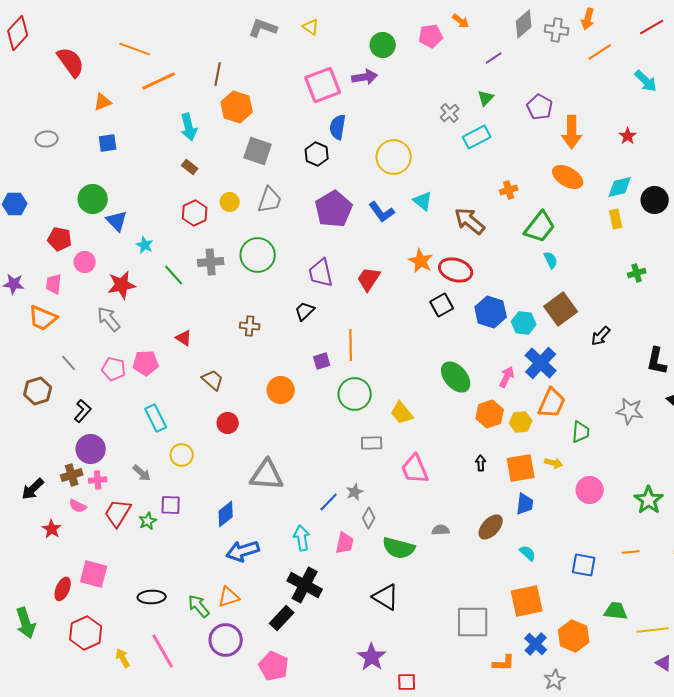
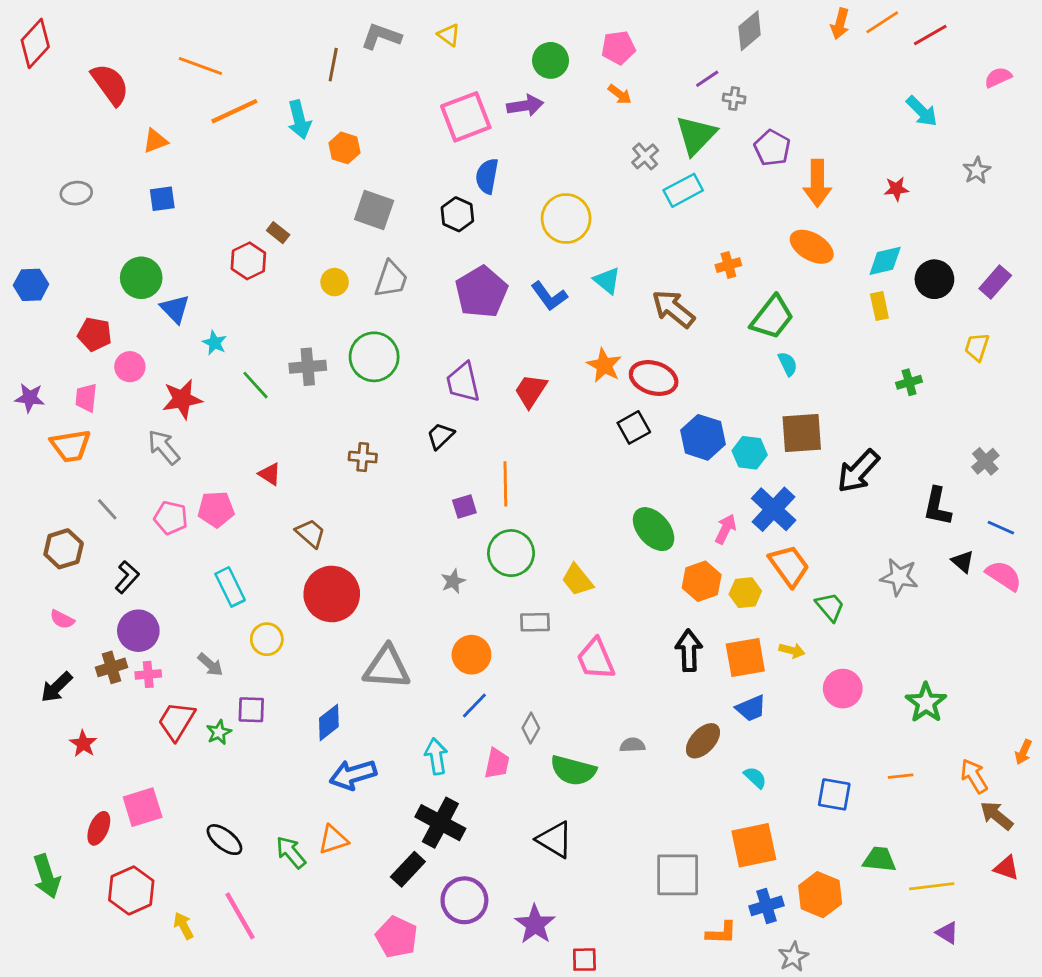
orange arrow: (461, 21) -> (620, 94), moved
gray cross: (557, 30) -> (734, 99), moved, size x0.7
orange line: (600, 52) -> (882, 22), moved
brown line: (218, 74) -> (333, 65), moved
green triangle: (486, 98) -> (696, 135), size x1.8
orange hexagon: (237, 107) -> (344, 148), size x0.7
cyan arrow: (189, 127) -> (299, 120), moved
red star: (628, 136) -> (896, 189), turned 30
red hexagon: (195, 213) -> (248, 261), moved
brown square: (561, 309) -> (802, 433), turned 32
orange trapezoid: (43, 318) -> (71, 446), turned -32
black arrow: (601, 336) -> (858, 471), size x1.6
orange circle: (281, 390) -> (471, 655), moved
orange trapezoid: (552, 403) -> (789, 566), turned -60
red circle: (228, 423) -> (332, 594), size x1.8
green trapezoid: (581, 432) -> (830, 607), turned -45
black arrow: (481, 463) -> (689, 650), size x1.8
gray star: (355, 492) -> (453, 581), moved
blue trapezoid: (525, 504) -> (751, 708), turned 60
pink semicircle: (78, 506) -> (62, 619), moved
pink square: (94, 574) -> (143, 807), turned -32
black ellipse: (152, 597) -> (224, 840), turned 40
purple circle: (226, 640) -> (464, 900), moved
blue cross: (536, 644) -> (767, 906), turned 30

